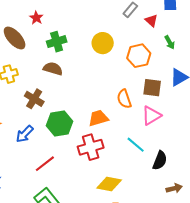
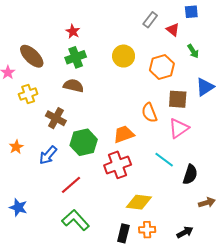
red star: (36, 18) -> (73, 31), moved

